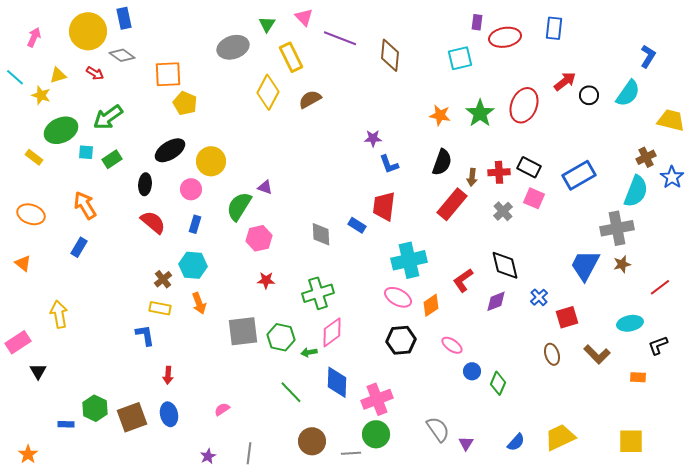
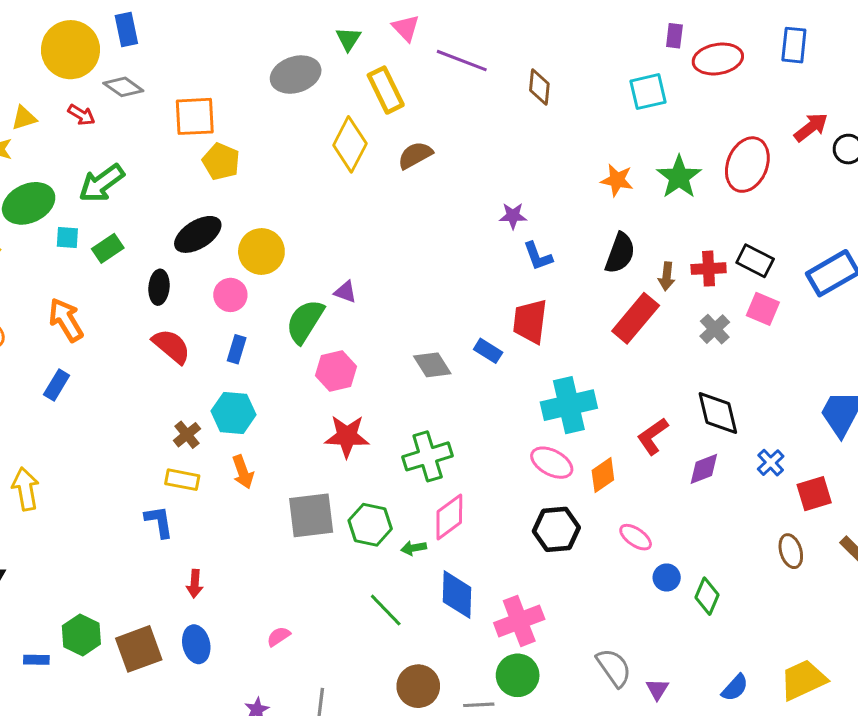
brown diamond: (390, 55) -> (539, 87), size x0.7
gray diamond: (321, 234) -> (432, 365), turned -30
red star: (266, 280) -> (347, 436), size x1.6

